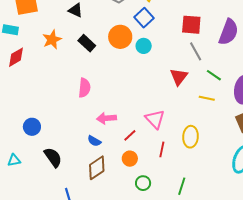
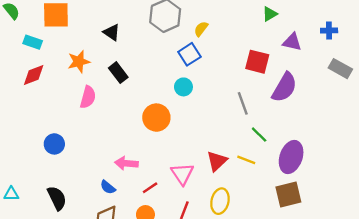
red square: (191, 25) -> (257, 62), moved
orange circle: (120, 37) -> (156, 118), moved
red triangle: (179, 77) -> (217, 161), moved
pink semicircle: (84, 88) -> (88, 97), moved
blue circle: (32, 127) -> (54, 144), moved

